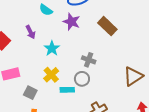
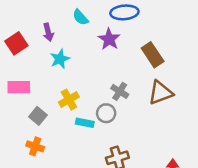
purple arrow: (31, 32) -> (48, 32), moved
cyan star: (52, 48) -> (60, 59), moved
brown triangle: (133, 76) -> (161, 93), moved

